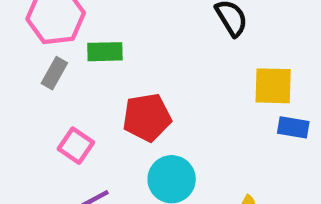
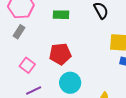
green rectangle: (105, 52) -> (61, 15), moved

